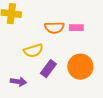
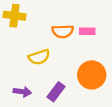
purple rectangle: (48, 69) -> (56, 92), moved

